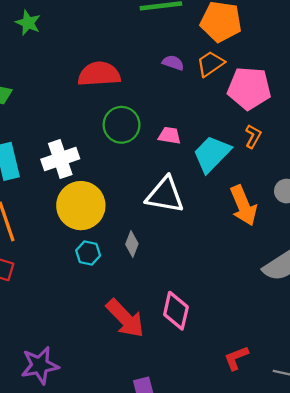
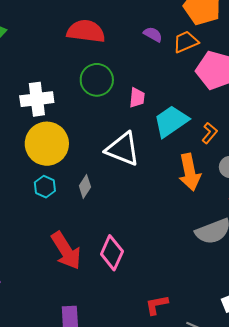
pink trapezoid: (169, 136) -> (137, 98), turned 75
orange L-shape: (253, 136) -> (209, 133), moved

